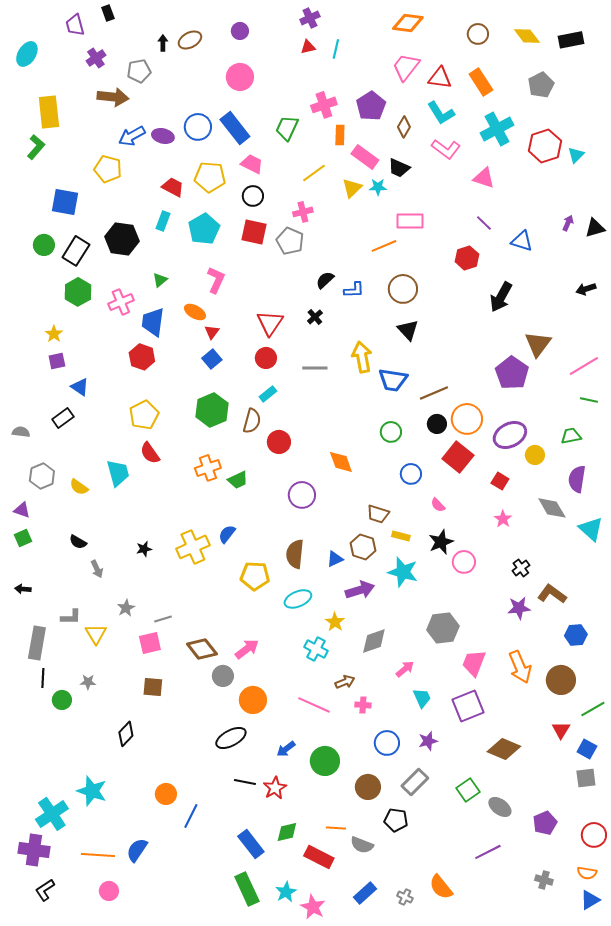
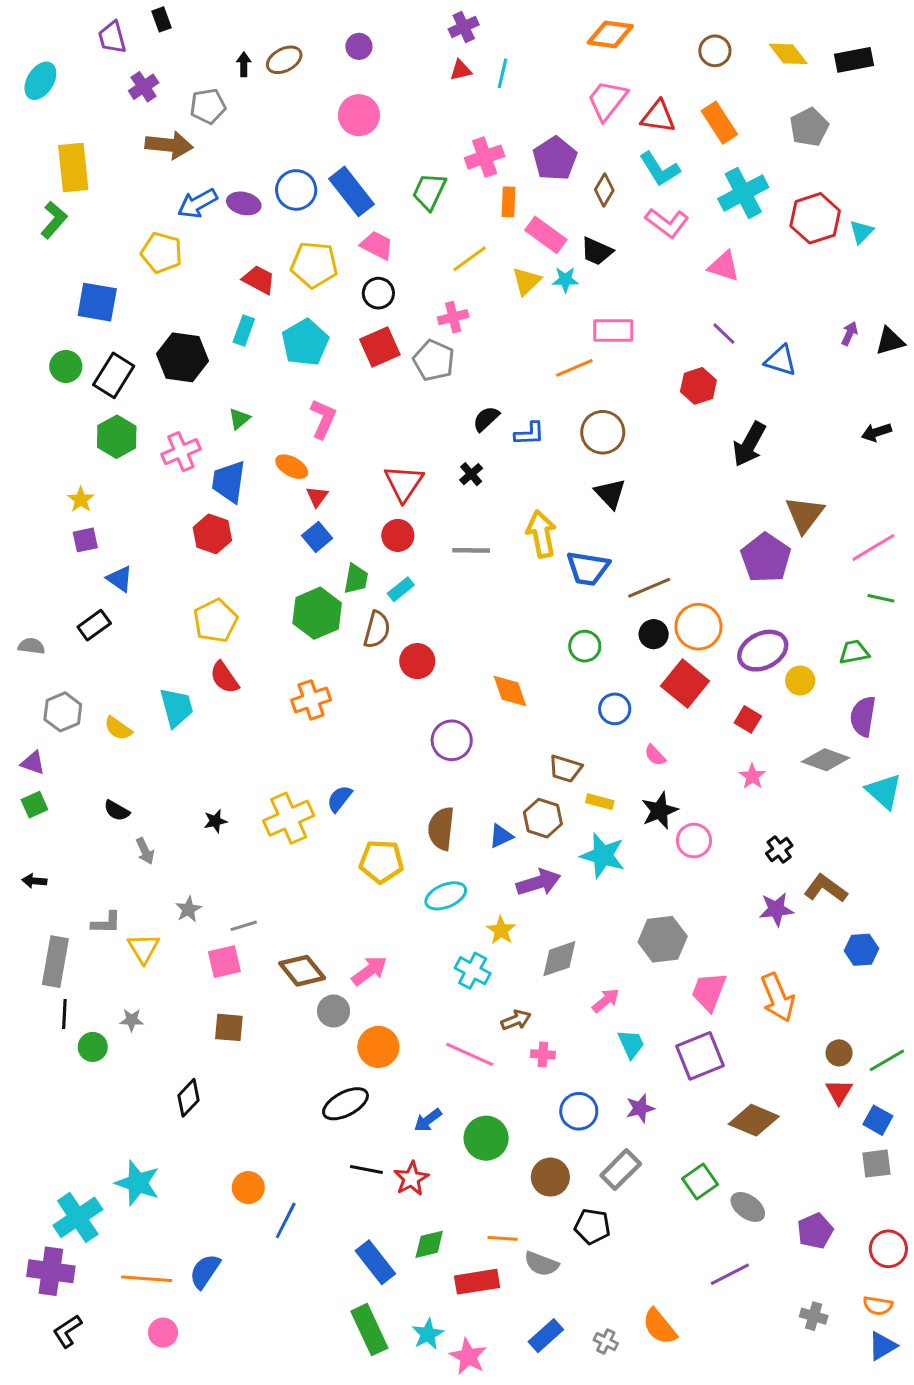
red square: (254, 232) -> (380, 347), turned -36
green trapezoid: (238, 480) -> (356, 579), moved, turned -55
gray diamond: (552, 508) -> (826, 760), turned -40
brown circle: (561, 680) -> (839, 1053), moved, size x0.6
red rectangle: (319, 857) -> (477, 1282), turned -36

